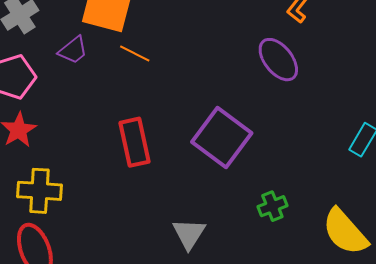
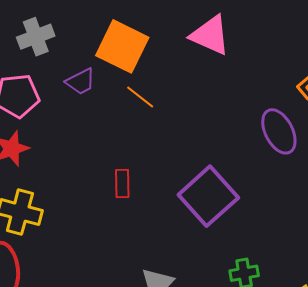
red rectangle: (134, 142) -> (122, 183), size x0.6

